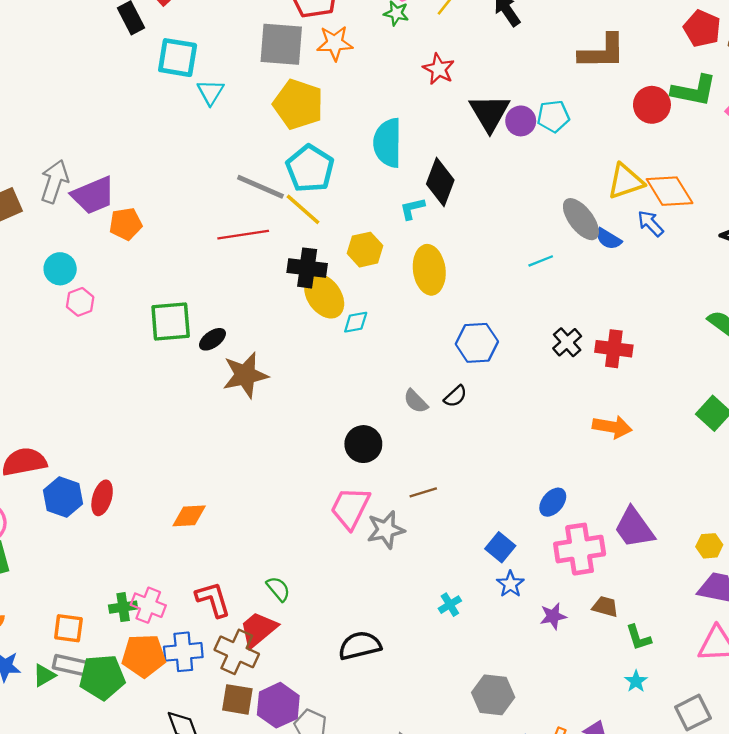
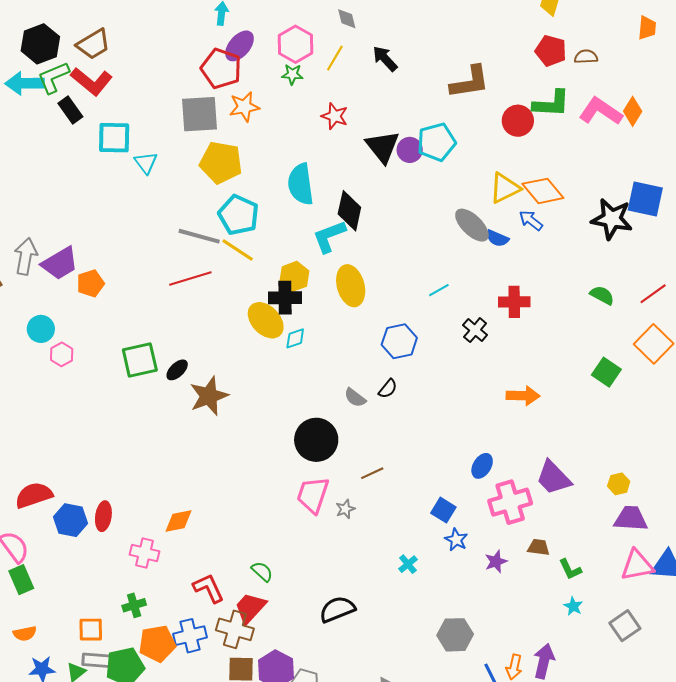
cyan pentagon: (553, 116) -> (436, 142), size x1.4
cyan L-shape: (412, 209) -> (329, 236), size x1.6
cyan line: (541, 261) -> (439, 290), moved
black cross: (307, 268) -> (285, 298), moved
red cross: (614, 349) -> (514, 302), moved
black circle: (363, 444) -> (316, 440), size x1.4
gray star: (386, 530) -> (345, 509), size x0.6
pink cross: (148, 605) -> (145, 553), moved

